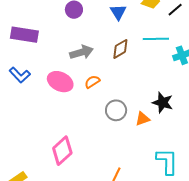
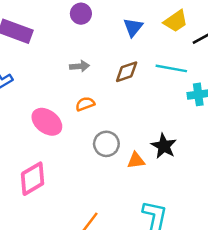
gray arrow: (82, 52) -> (79, 66), size x0.7
pink ellipse: (60, 82) -> (47, 122), moved

